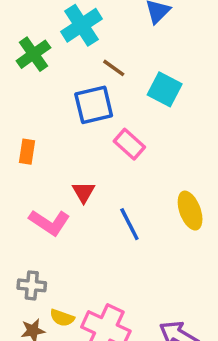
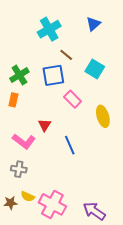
green cross: (33, 54) -> (19, 75), moved
yellow ellipse: (190, 211) -> (103, 116), moved
gray cross: (32, 285) -> (19, 169), moved

